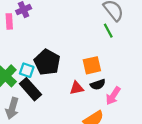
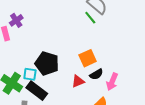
green line: (108, 31) -> (90, 18), moved

